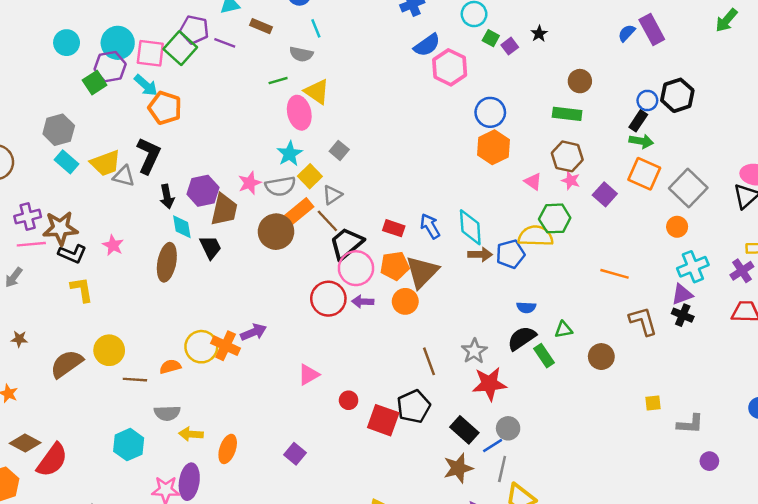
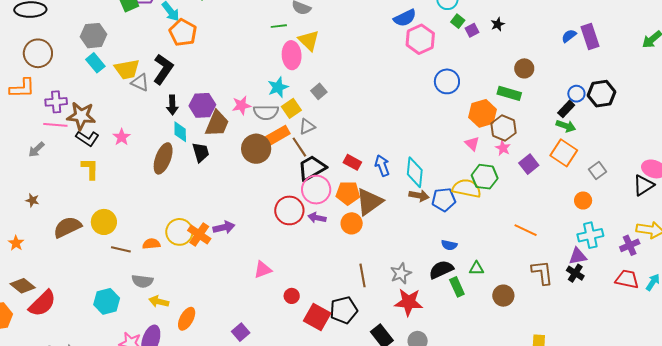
orange hexagon: (493, 147) -> (483, 113), moved
gray square: (688, 188) -> (597, 171), size x0.6

